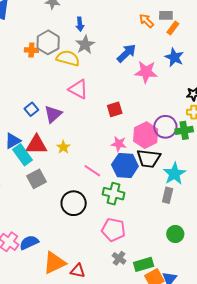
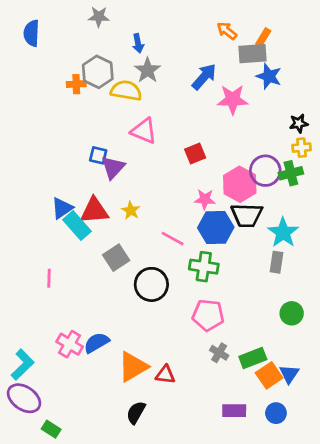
gray rectangle: (166, 15) -> (253, 54), moved, size x1.5
blue square: (31, 109) -> (98, 155), moved, turned -32
gray square: (36, 179) -> (116, 258), moved

